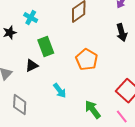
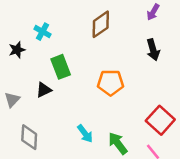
orange pentagon: (87, 60) -> (111, 83), turned -30
cyan arrow: (60, 91) -> (85, 134), moved

